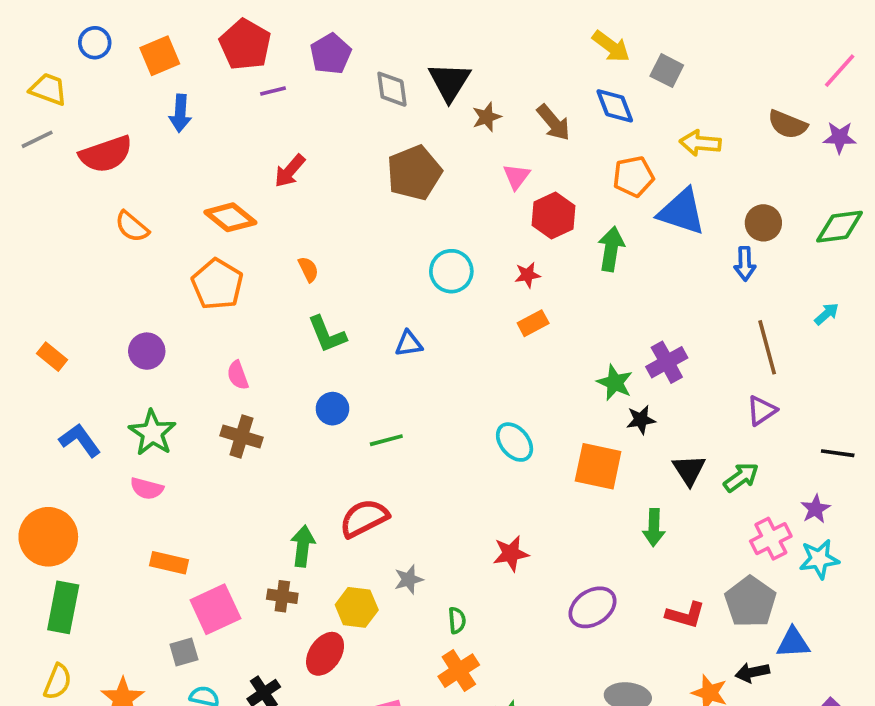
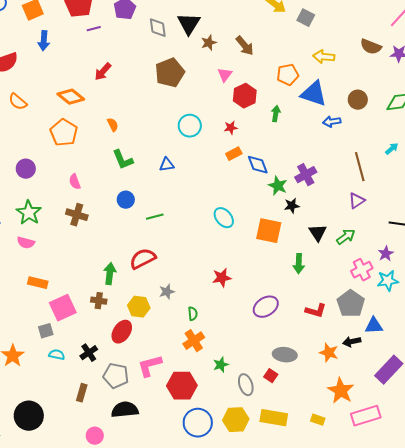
blue diamond: (615, 106) -> (258, 165), moved
green arrow: (611, 249) -> (276, 114), size x0.7
blue arrow: (745, 264) -> (332, 122), moved, turned 84

